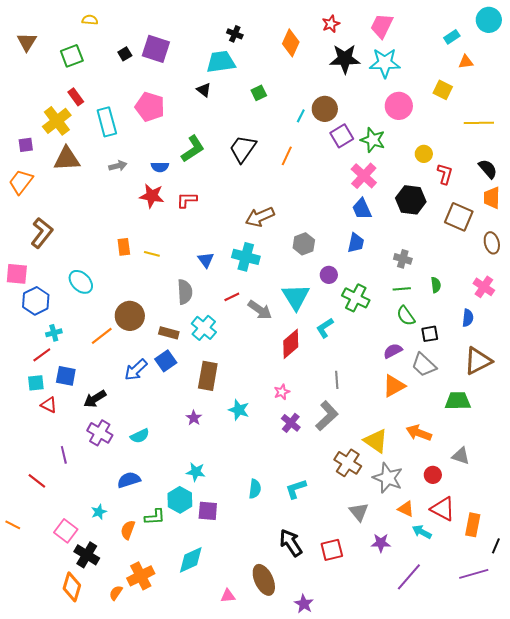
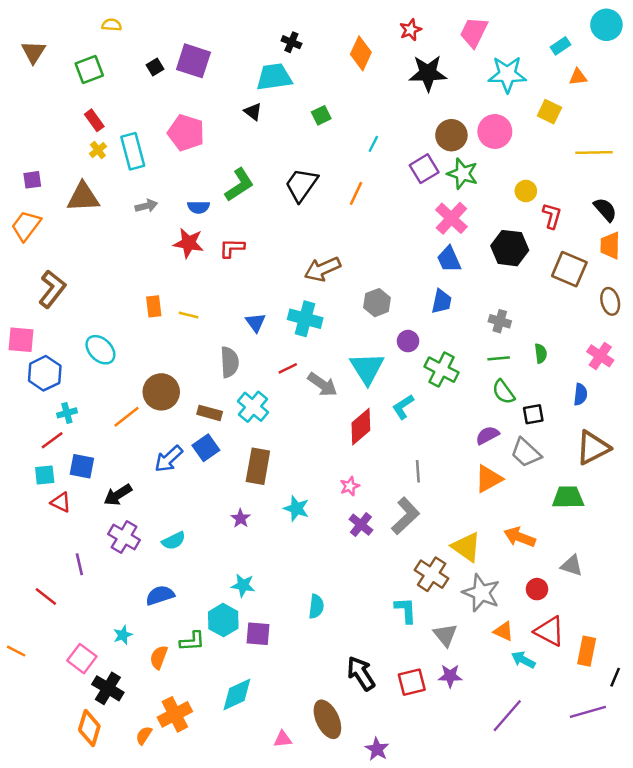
cyan star: (385, 63) -> (507, 74), moved
brown circle: (325, 109) -> (451, 135), moved
yellow cross: (57, 121) -> (98, 150), moved, size x0.5
cyan L-shape: (296, 489) -> (406, 610), moved, turned 105
purple star: (381, 543) -> (450, 676), moved

